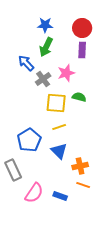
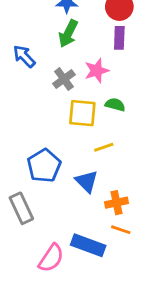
blue arrow: (26, 63) -> (24, 56), moved
yellow line: (59, 127) -> (104, 147), moved
pink semicircle: (34, 193) -> (51, 258), moved
blue rectangle: (60, 196) -> (88, 245), size x1.6

